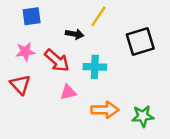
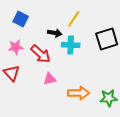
blue square: (32, 16) -> (21, 19), turned 35
cyan cross: (95, 67) -> (71, 45), moved

